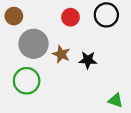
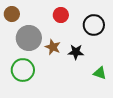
black circle: (106, 15) -> (94, 25), moved
green triangle: (116, 100) -> (100, 73), moved

